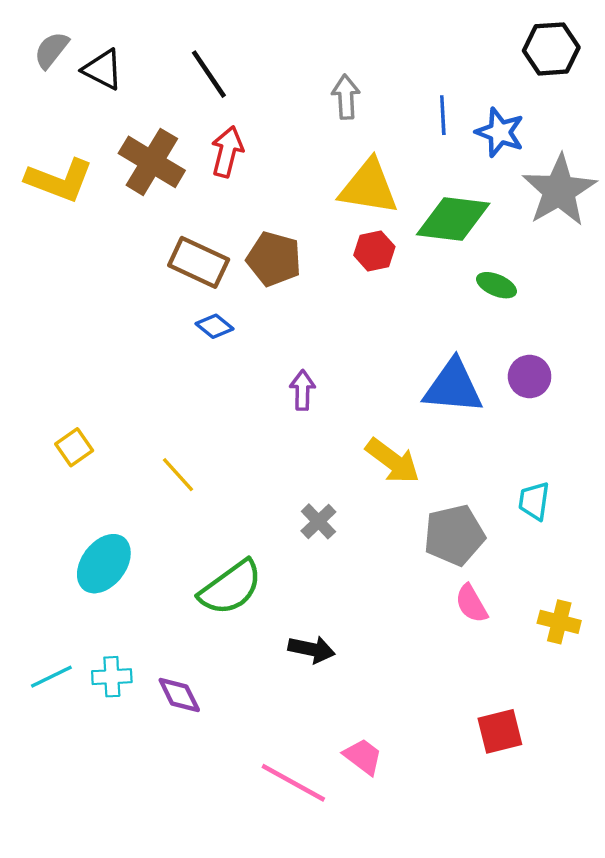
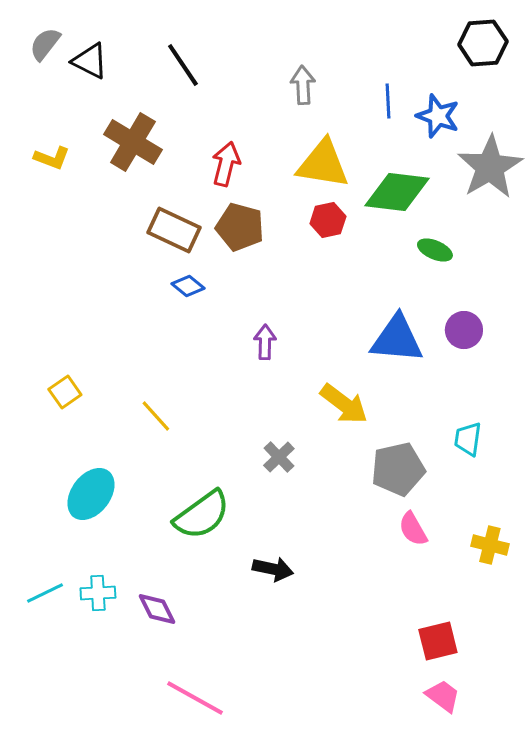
red arrow: (227, 152) -> (226, 164), moved
yellow L-shape: (59, 180) -> (52, 158), size x0.6
pink trapezoid: (363, 757) -> (443, 696), moved
pink line: (293, 783) -> (195, 698), moved

